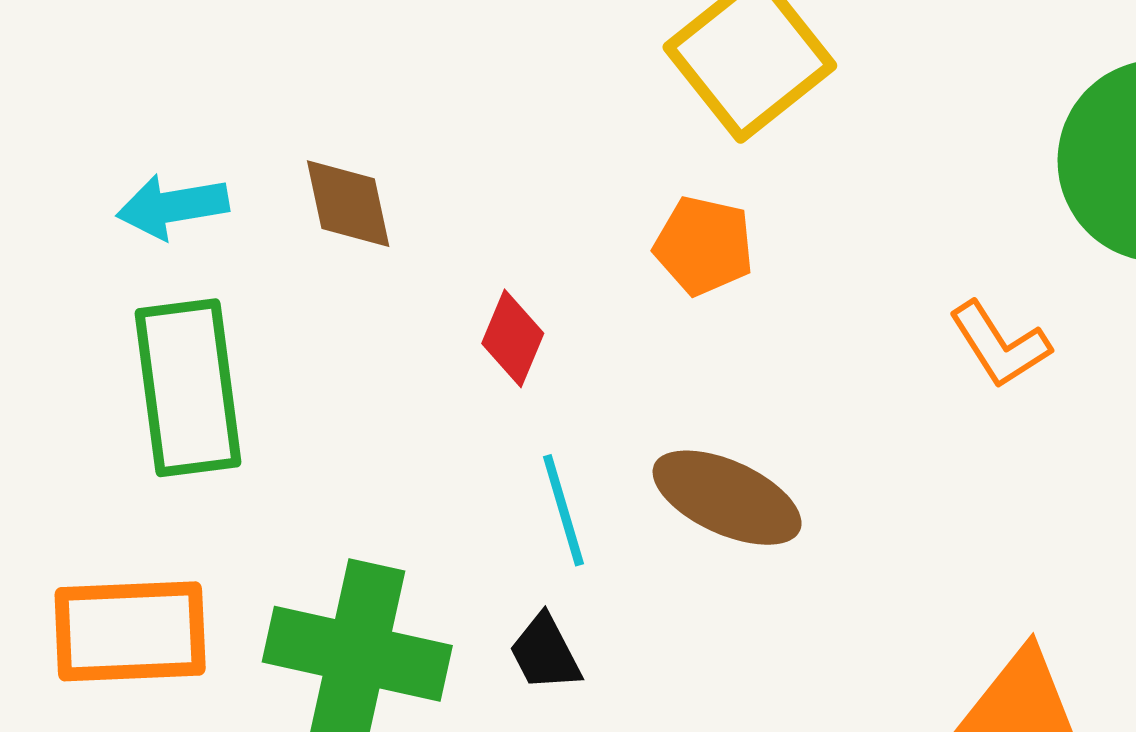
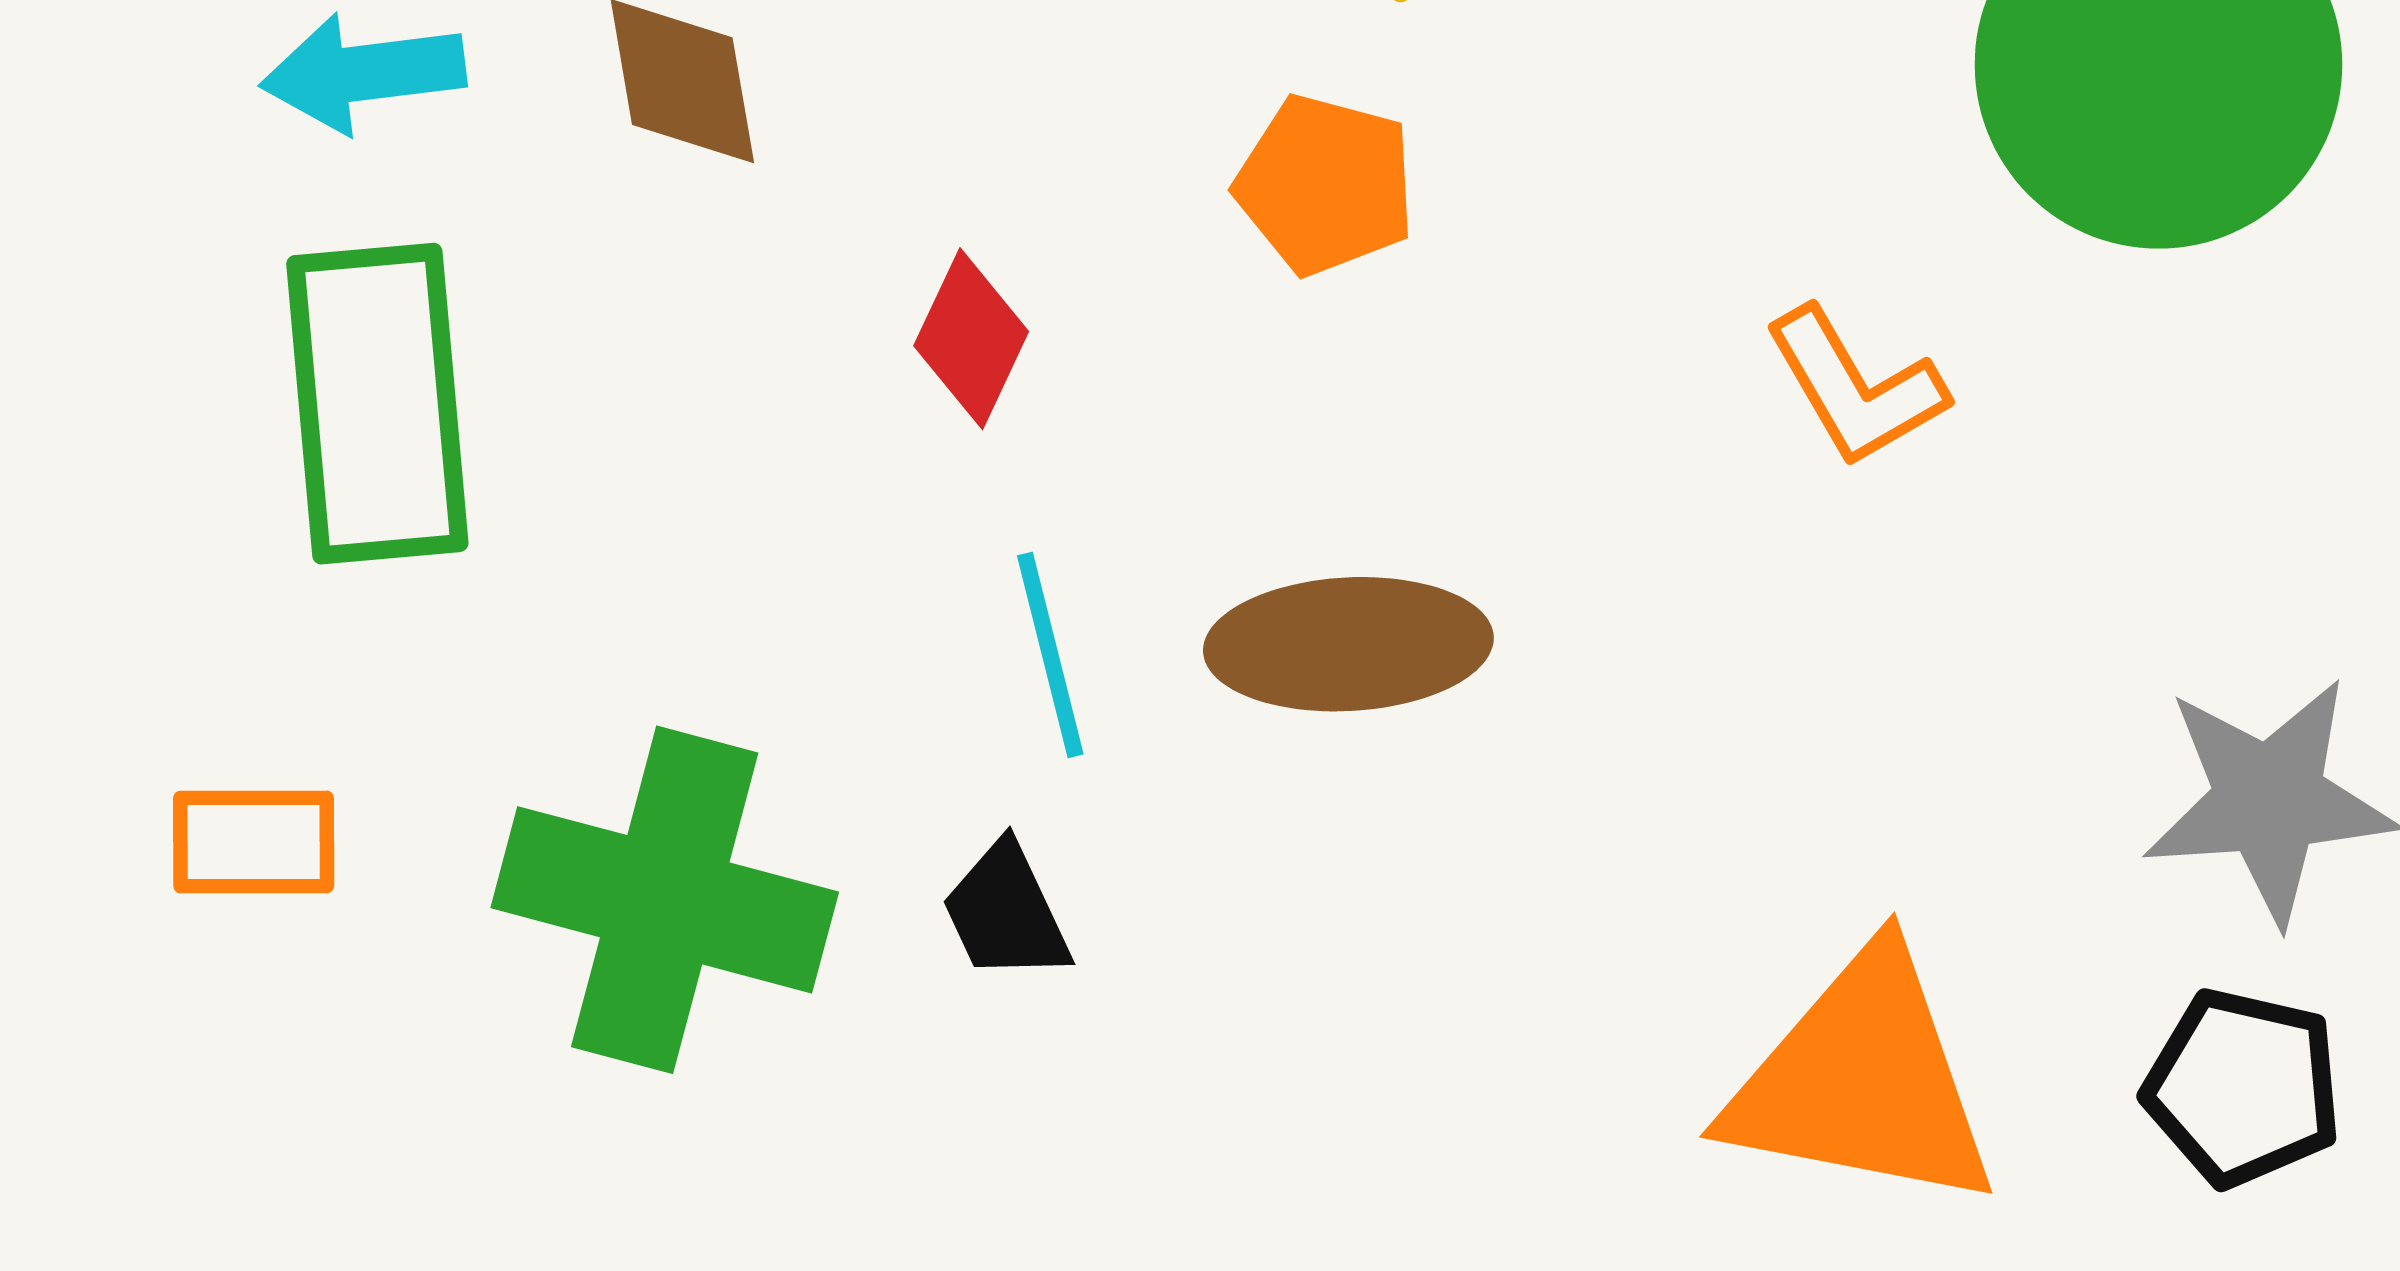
brown ellipse: (727, 498) -> (1348, 644), turned -30
orange rectangle: (130, 631) -> (254, 842), size x0.6

